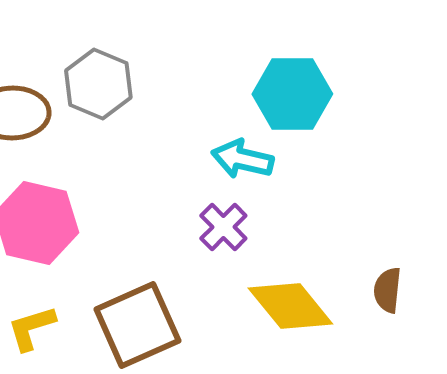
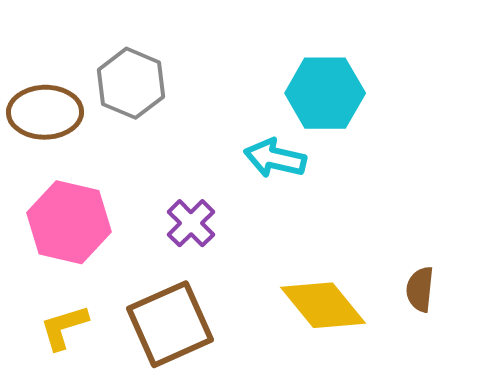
purple cross: (223, 227) -> (191, 223), moved

